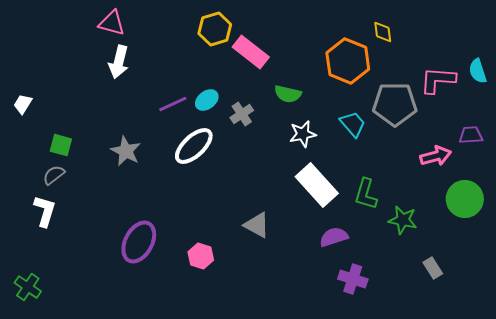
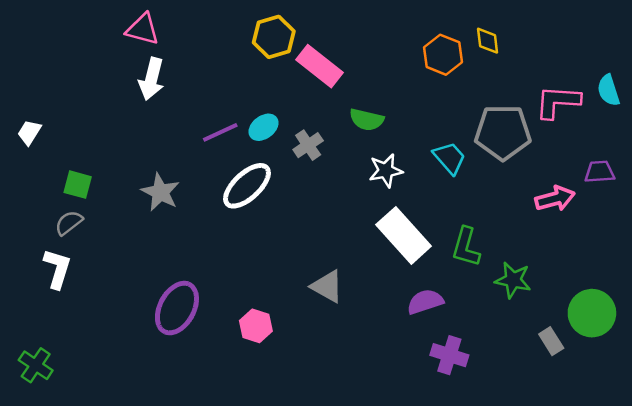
orange hexagon: (348, 61) -> (443, 55), moved, size x0.7
green circle: (465, 199) -> (592, 313), moved

